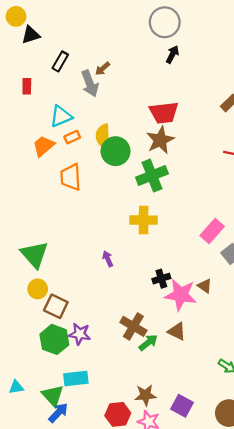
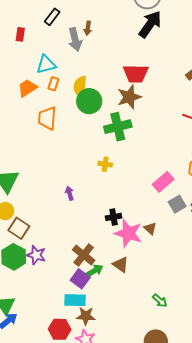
black arrow: (172, 54) -> (150, 24), size x1.8
brown arrow: (103, 69) -> (88, 28), turned -48
orange rectangle: (72, 137) -> (53, 84), turned -56
yellow cross: (144, 220) -> (105, 164), size x0.6
cyan rectangle: (76, 379) -> (75, 300), moved
purple square: (182, 406) -> (80, 279), moved

